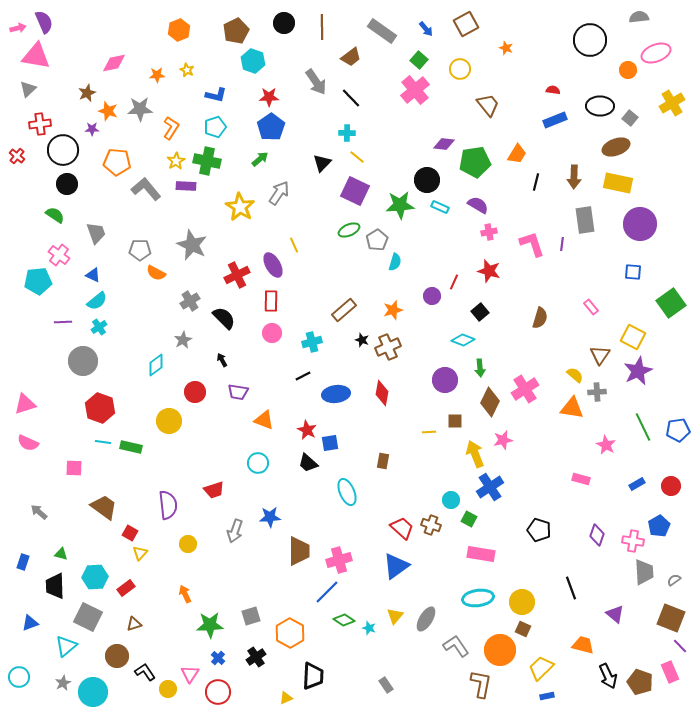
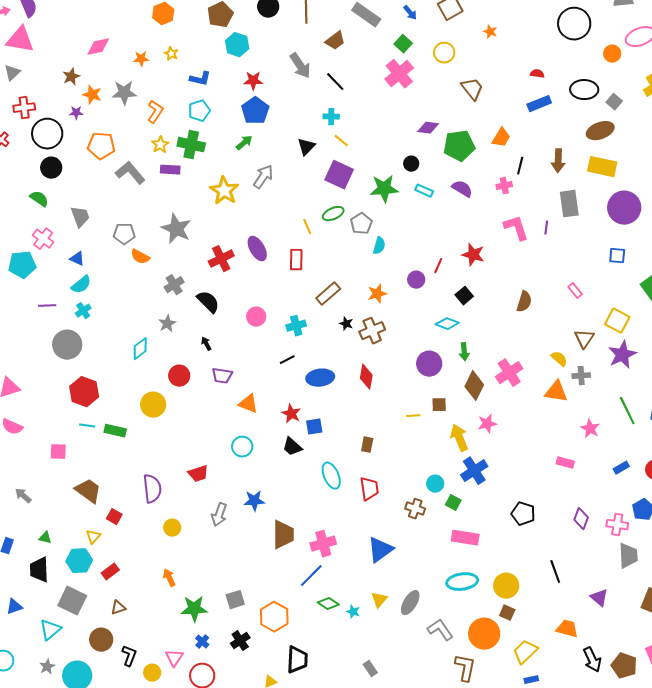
black circle: (427, 180) -> (411, 164), size x0.6
pink cross: (489, 232) -> (504, 186), moved
yellow line: (294, 245) -> (307, 227), moved
red rectangle: (271, 301) -> (296, 260), moved
red trapezoid: (402, 528) -> (369, 489), moved, turned 40
yellow triangle: (140, 553) -> (93, 537), moved
black L-shape: (145, 672) -> (129, 656), turned 55

